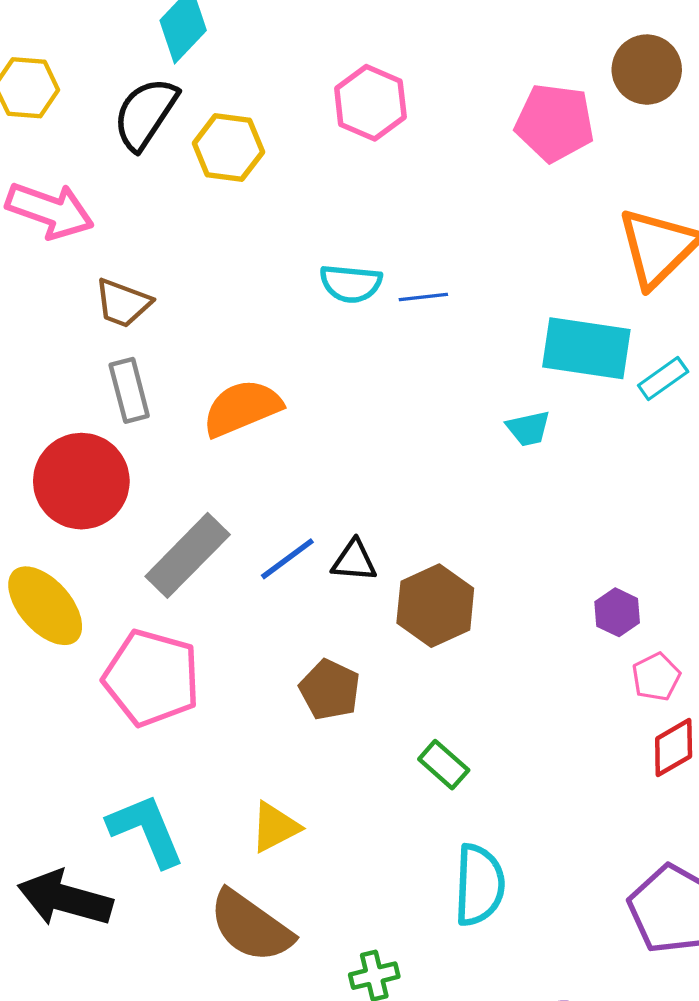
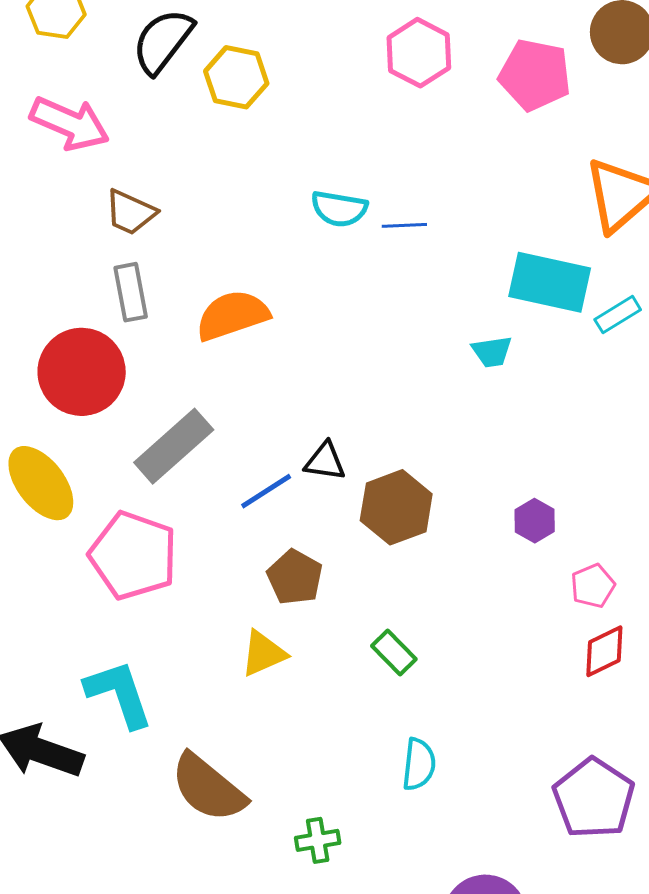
pink hexagon: (370, 103) -> (419, 53), moved
blue line: (287, 559) -> (266, 491), moved
purple hexagon: (617, 612) -> (535, 521), moved
yellow triangle: (275, 827) -> (263, 653), moved
cyan semicircle: (479, 885) -> (419, 764), size x0.7

